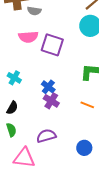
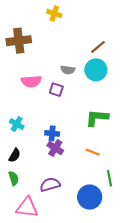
gray semicircle: (34, 11) -> (68, 70), moved
purple square: (52, 45) -> (56, 90), size x0.6
blue cross: (48, 87) -> (52, 133), turned -32
blue circle: (84, 148) -> (90, 197), size x1.5

